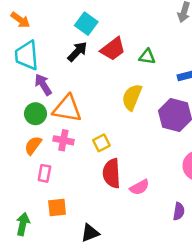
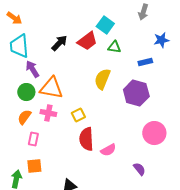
cyan square: (86, 24) -> (105, 25), moved
orange square: (57, 208) -> (34, 166), moved
purple semicircle: (179, 211) -> (139, 169), turned -48

